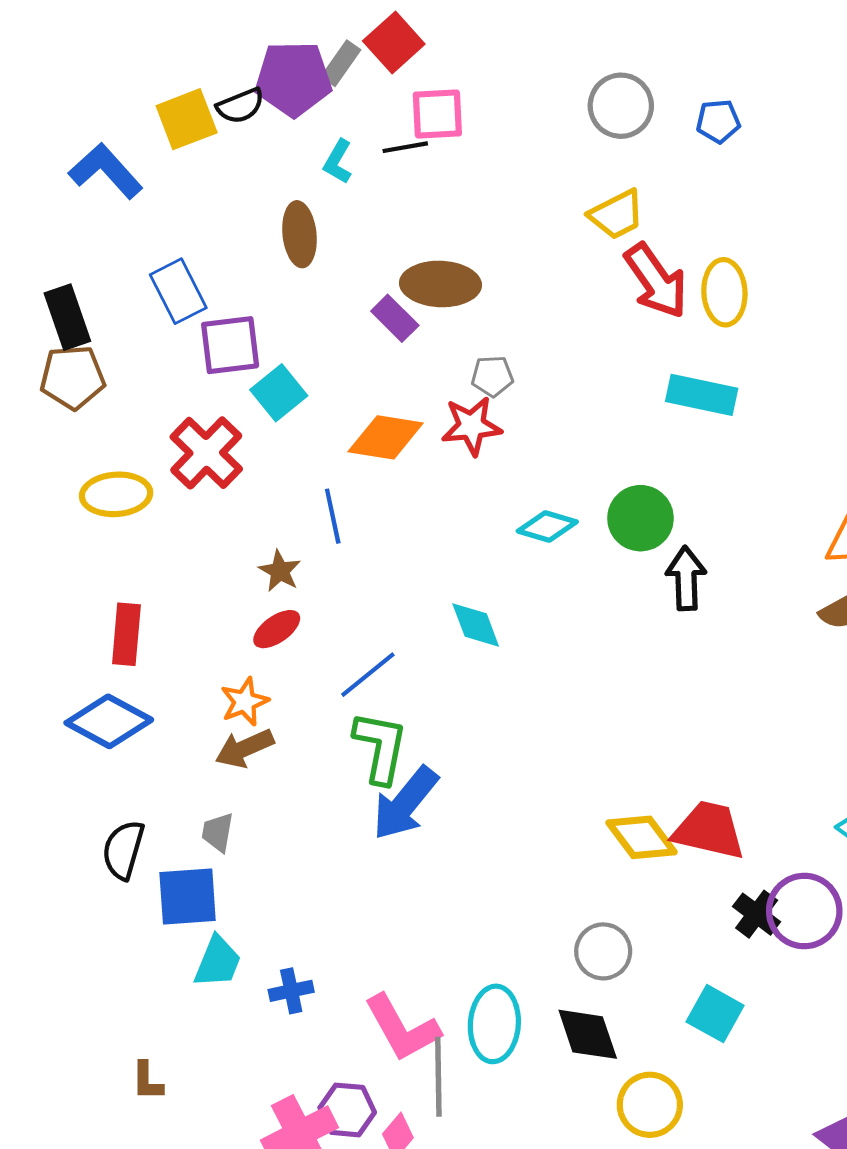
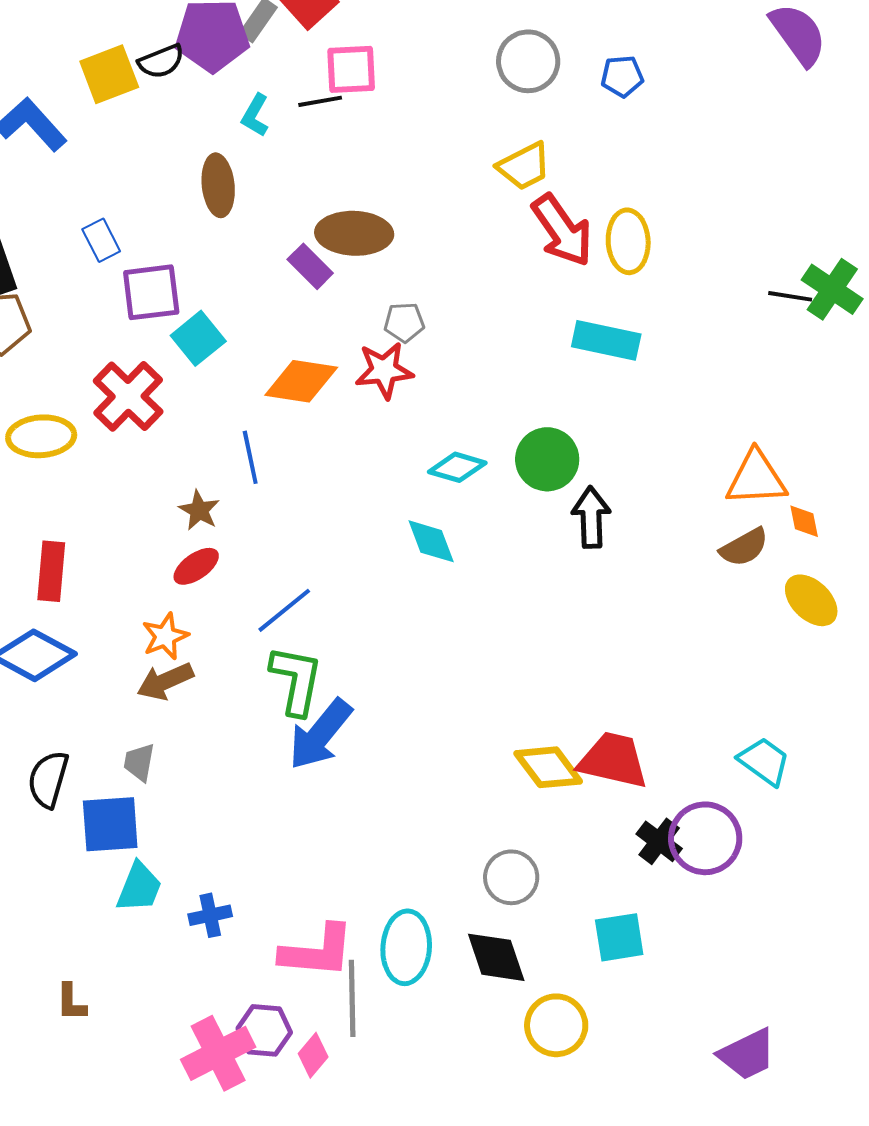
blue rectangle: (178, 291) -> (101, 240), size x0.7
cyan diamond: (476, 625) -> (431, 541), moved
cyan square: (715, 1014) -> (619, 937), turned -38
pink L-shape: (402, 1028) -> (317, 951), turned -56

